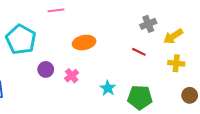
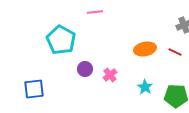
orange ellipse: (84, 43) -> (145, 49), moved

